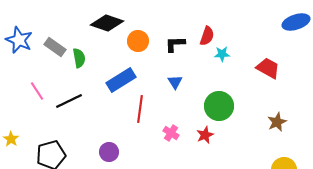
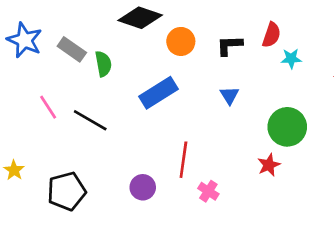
black line: (69, 101) -> (90, 120), turned 56
red line: (140, 109) -> (183, 160), moved
pink cross: (171, 133) -> (208, 191), moved

